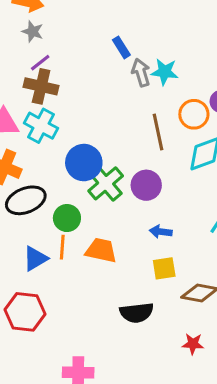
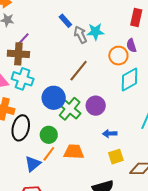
purple line: (40, 63) -> (23, 39), moved
brown line: (158, 132) -> (79, 71), moved, turned 60
black ellipse: (26, 200) -> (21, 128), turned -45
orange line: (62, 247) -> (49, 154), turned 42

